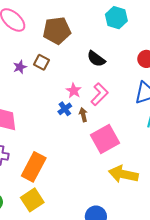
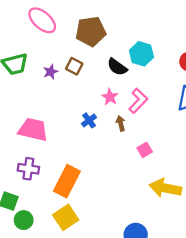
cyan hexagon: (116, 18) -> (141, 54), moved
black semicircle: (96, 59) -> (117, 67), moved
blue cross: (65, 109) -> (89, 120), moved
pink square: (105, 139) -> (145, 150), size x0.5

